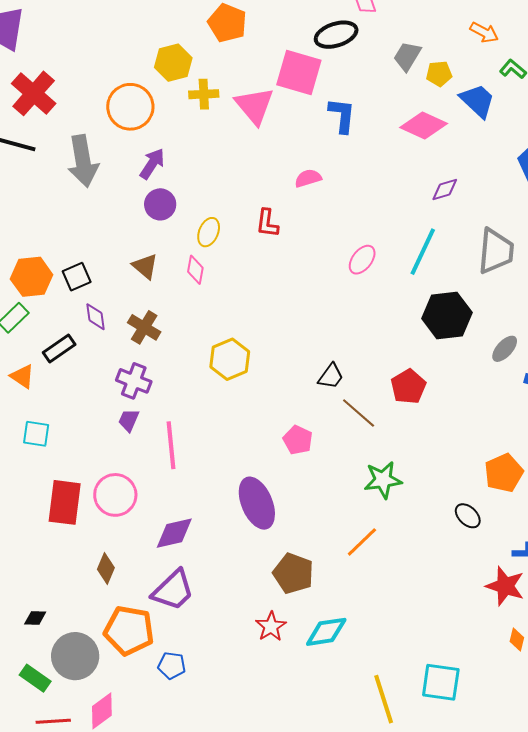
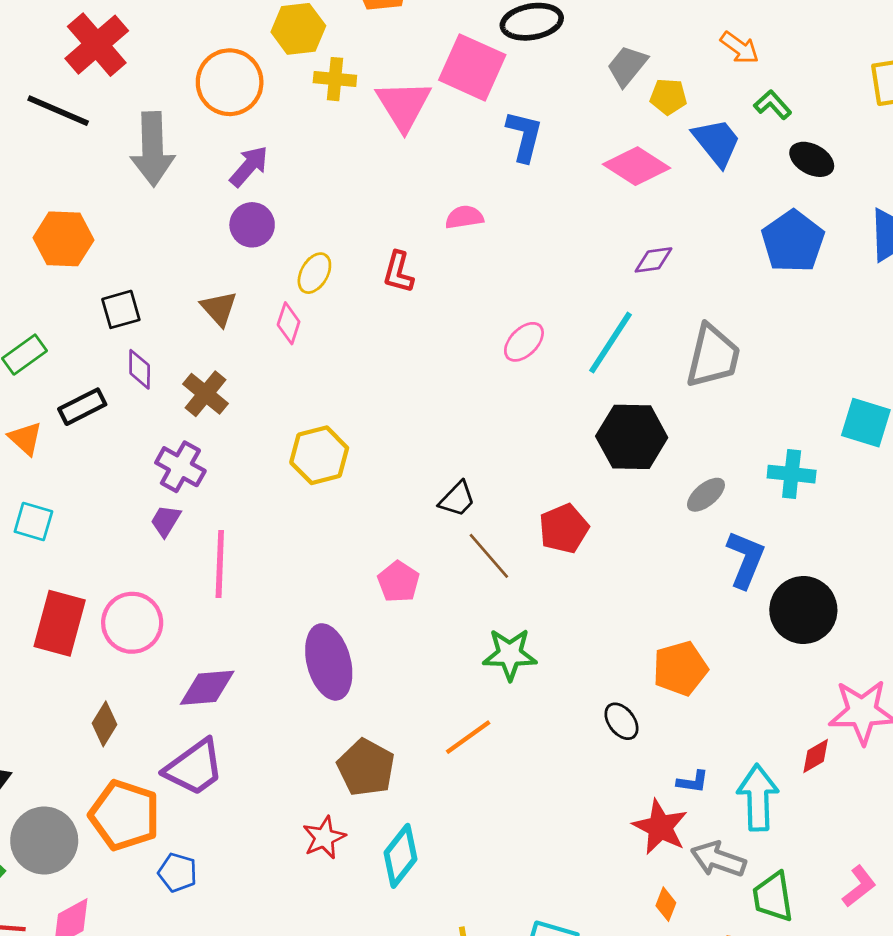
orange hexagon: (32, 277) -> (63, 239), moved
cyan diamond: (326, 632) -> (401, 856), turned -51

